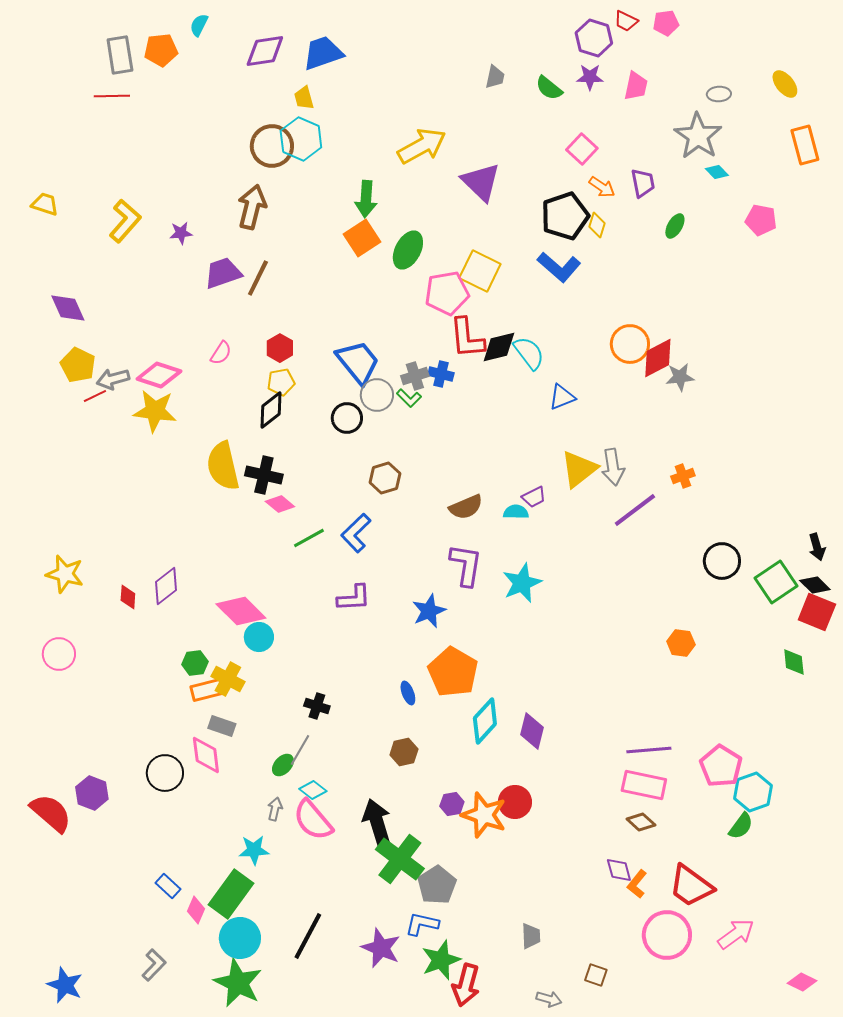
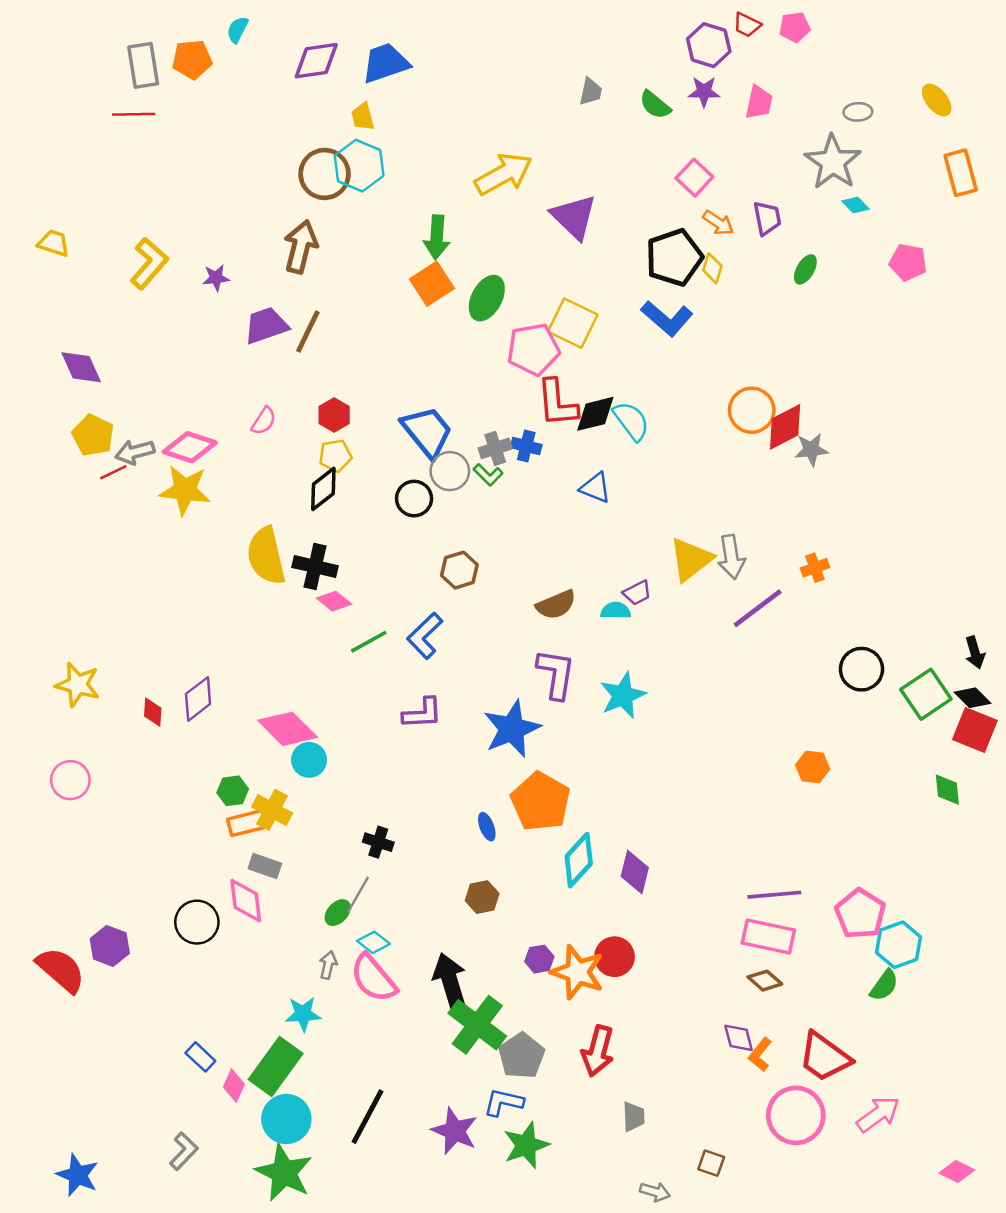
blue triangle: (562, 397) -> (595, 488), moved, turned 44
blue star: (429, 611) -> (512, 729), size x1.4
red arrow: (466, 985) -> (598, 1051), moved

